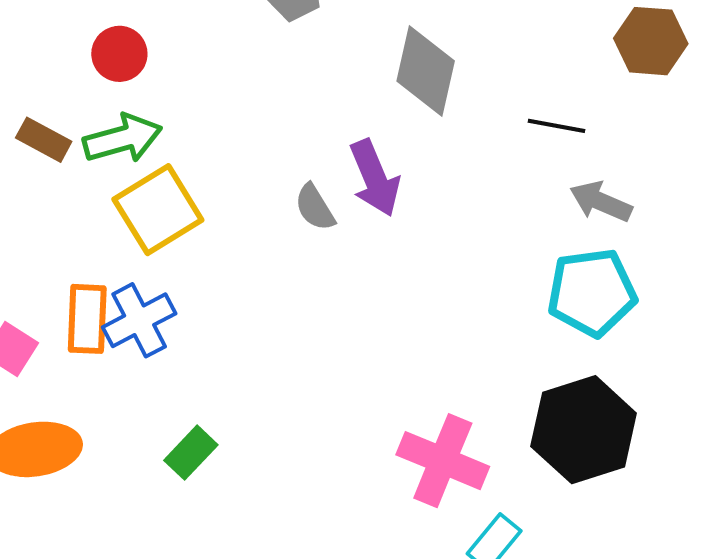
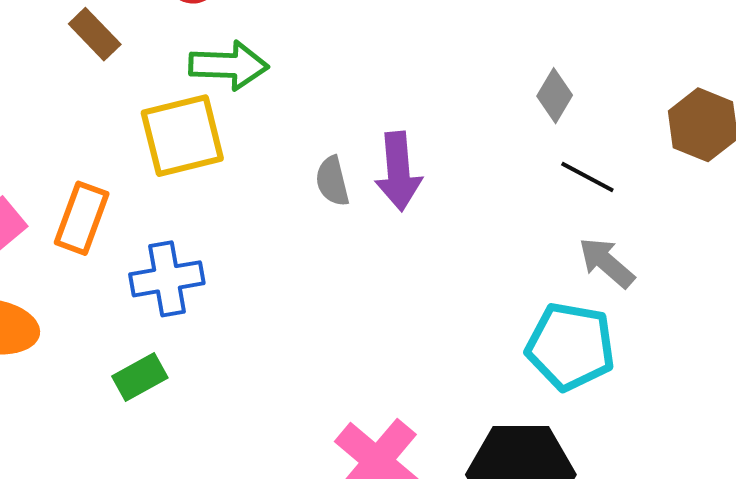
gray diamond: (426, 71) -> (555, 96), moved, size x0.6
green arrow: (123, 138) -> (229, 65), moved
blue cross: (139, 320) -> (167, 279), moved

